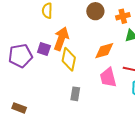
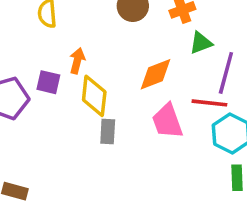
orange arrow: (61, 39) -> (77, 61), size x0.6
gray rectangle: (75, 94) -> (108, 132), moved

